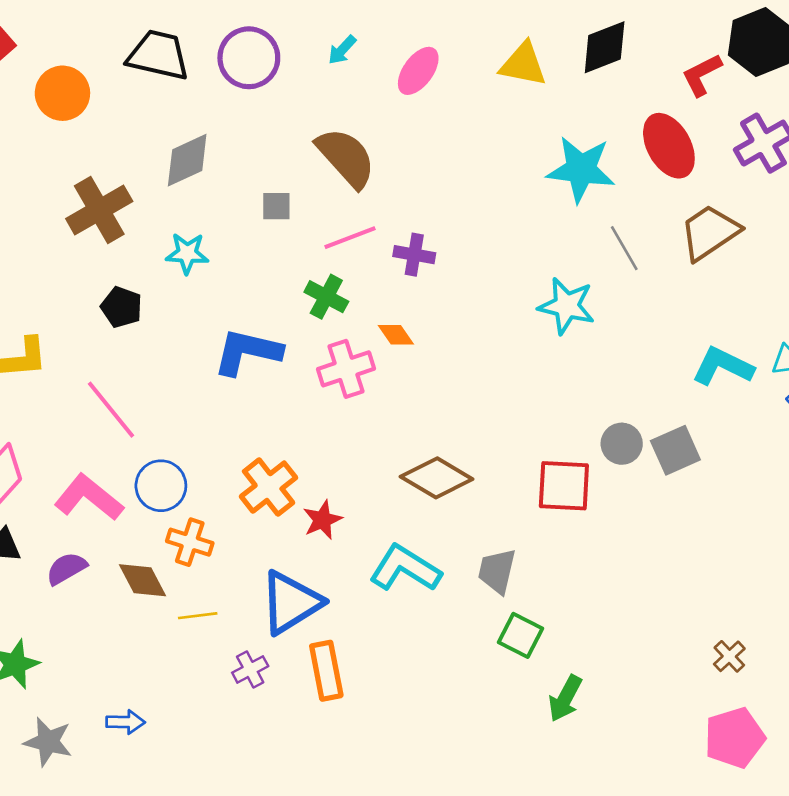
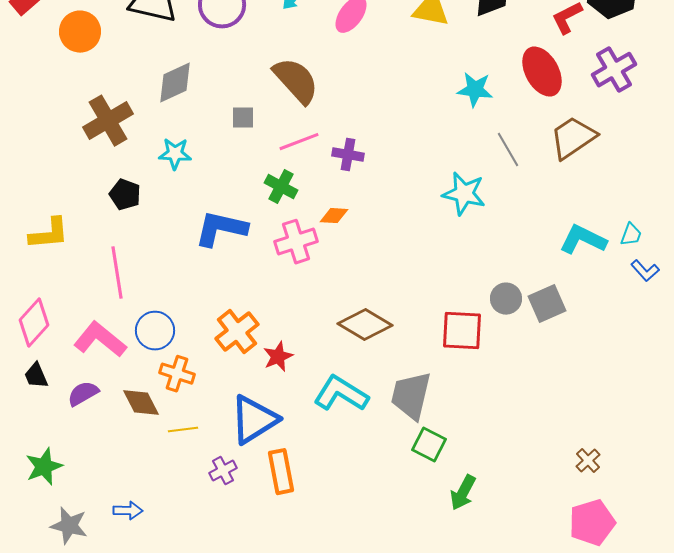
cyan star: (581, 169) -> (475, 90), size x0.7
orange diamond: (396, 335) -> (334, 216), turned -52
pink line: (111, 410) -> (117, 273), turned 30
gray trapezoid: (497, 571) -> (411, 396), size x1.4

